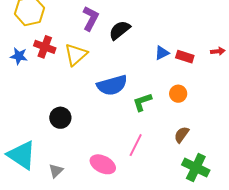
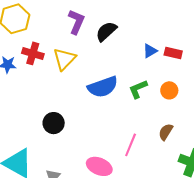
green L-shape: (142, 102) -> (138, 89), moved
brown semicircle: (182, 135) -> (166, 132), moved

